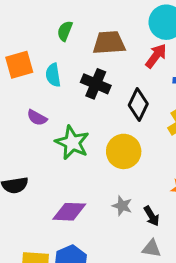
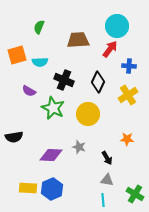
green semicircle: (65, 31) -> (39, 27), moved
cyan semicircle: (53, 75) -> (40, 62), turned -84
black cross: (96, 84) -> (64, 80), moved
gray star: (122, 206) -> (79, 147), moved

